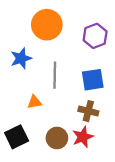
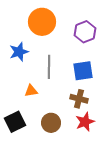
red star: (83, 137) -> (85, 122), moved

